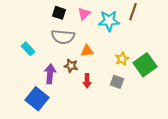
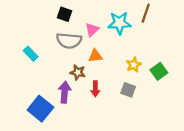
pink triangle: (84, 14) -> (92, 30), moved
green square: (145, 65) -> (159, 71), size x0.7
purple arrow: (50, 74) -> (65, 92), moved

